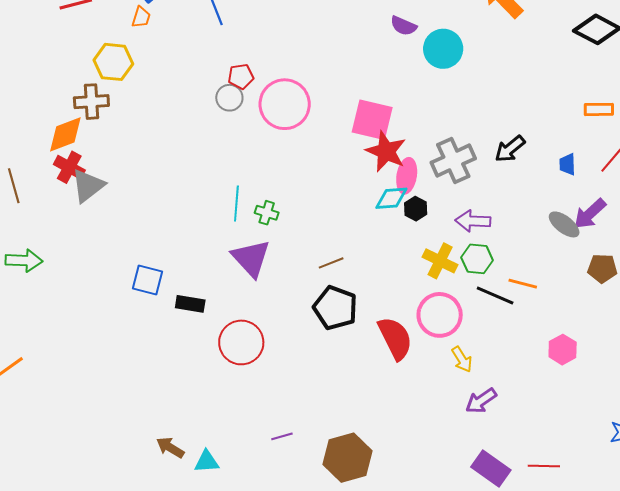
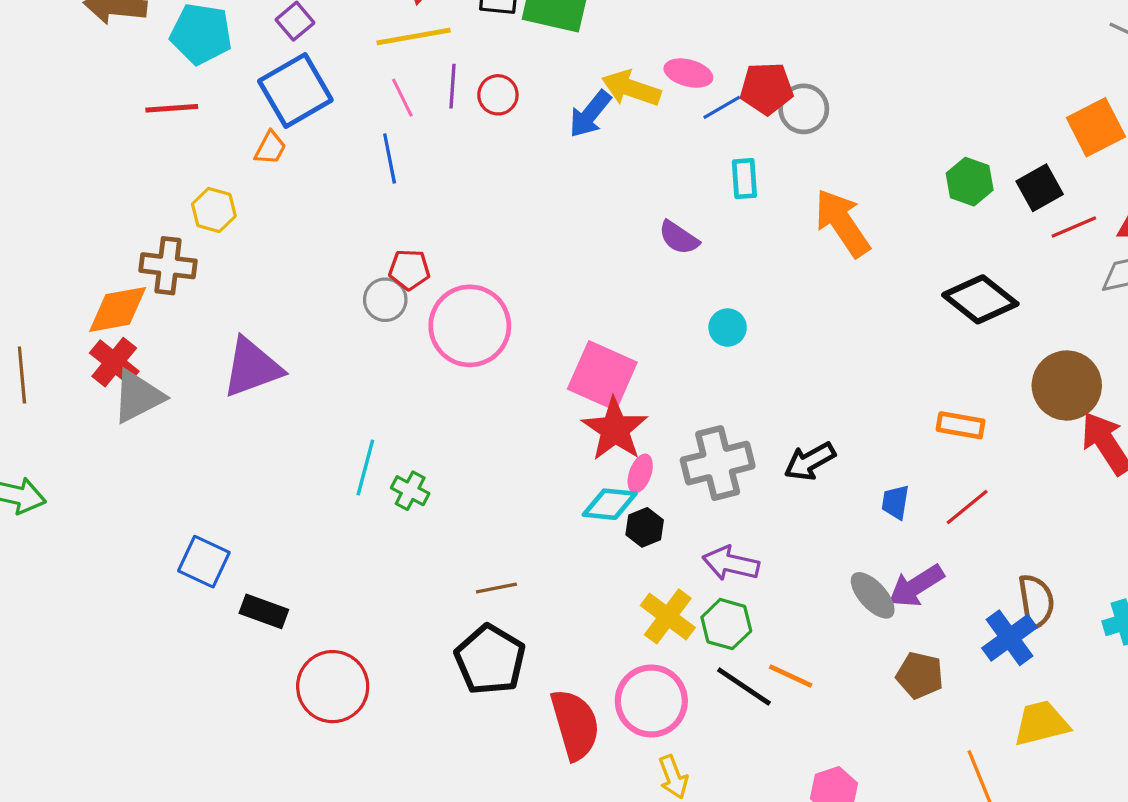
cyan circle: (443, 49) -> (728, 328), moved, size x0.6
yellow hexagon: (113, 62) -> (214, 210), size x0.7
pink ellipse: (407, 176) -> (640, 473), size x0.7
purple triangle: (251, 258) -> (252, 368), moved, turned 42

